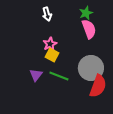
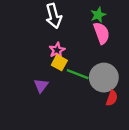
white arrow: (47, 14) -> (54, 16), size x1.5
green line: (59, 76) -> (78, 74), moved
red semicircle: (98, 86) -> (112, 98), size x0.6

